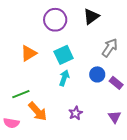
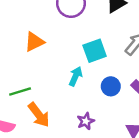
cyan square: (64, 55) -> (95, 51), moved
blue circle: (97, 74) -> (111, 86), moved

